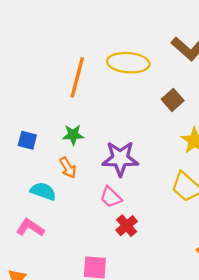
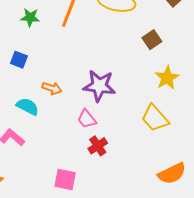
green star: (73, 135) -> (30, 17), moved
orange arrow: (68, 168) -> (52, 88), turned -48

